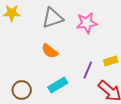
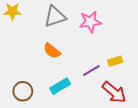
purple line: (88, 70) -> (91, 71), turned 36

